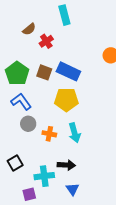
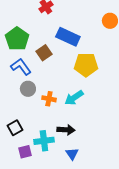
brown square: (44, 72) -> (44, 53), moved, turned 35
yellow pentagon: (66, 100) -> (86, 65), moved
cyan arrow: (74, 133) -> (74, 98), turned 72
purple square: (29, 194) -> (25, 152), moved

